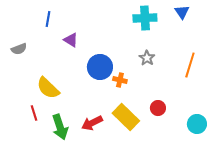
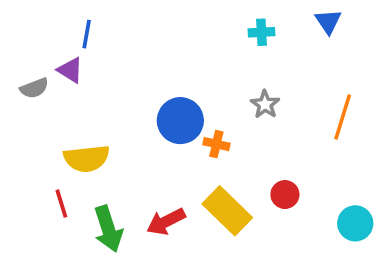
cyan cross: (145, 18) -> (261, 32), size x0.6
purple triangle: (71, 40) -> (70, 70), moved
yellow semicircle: (48, 88) -> (87, 158), turned -50

